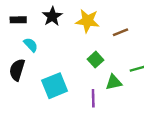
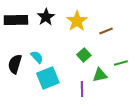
black rectangle: (18, 20) -> (16, 20), size x1.6
yellow star: (88, 21) -> (77, 21), turned 30
cyan semicircle: (31, 45) -> (37, 57), moved

